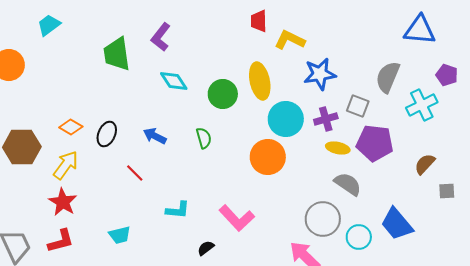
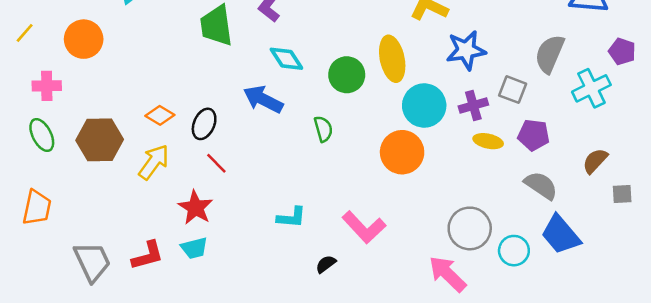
blue arrow: (155, 136) -> (263, 99), moved, size x1.4
purple pentagon: (375, 143) -> (534, 135), size x0.7
red line: (135, 173) -> (216, 163), moved
gray semicircle: (348, 184) -> (541, 185), moved
red star: (63, 202) -> (195, 208), moved
cyan trapezoid: (120, 235) -> (194, 248), moved

